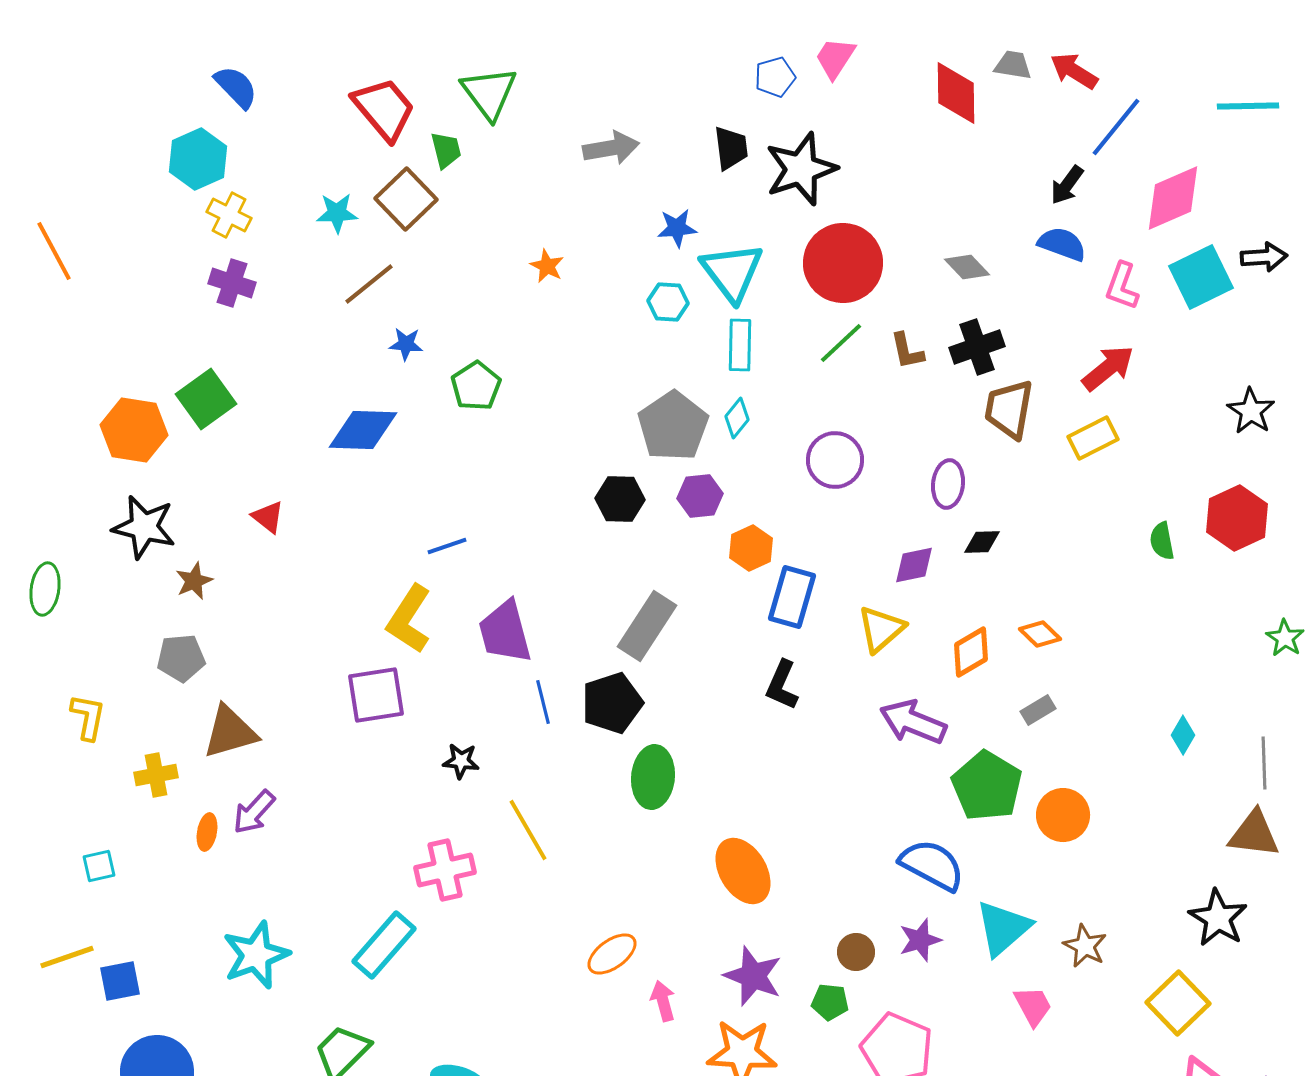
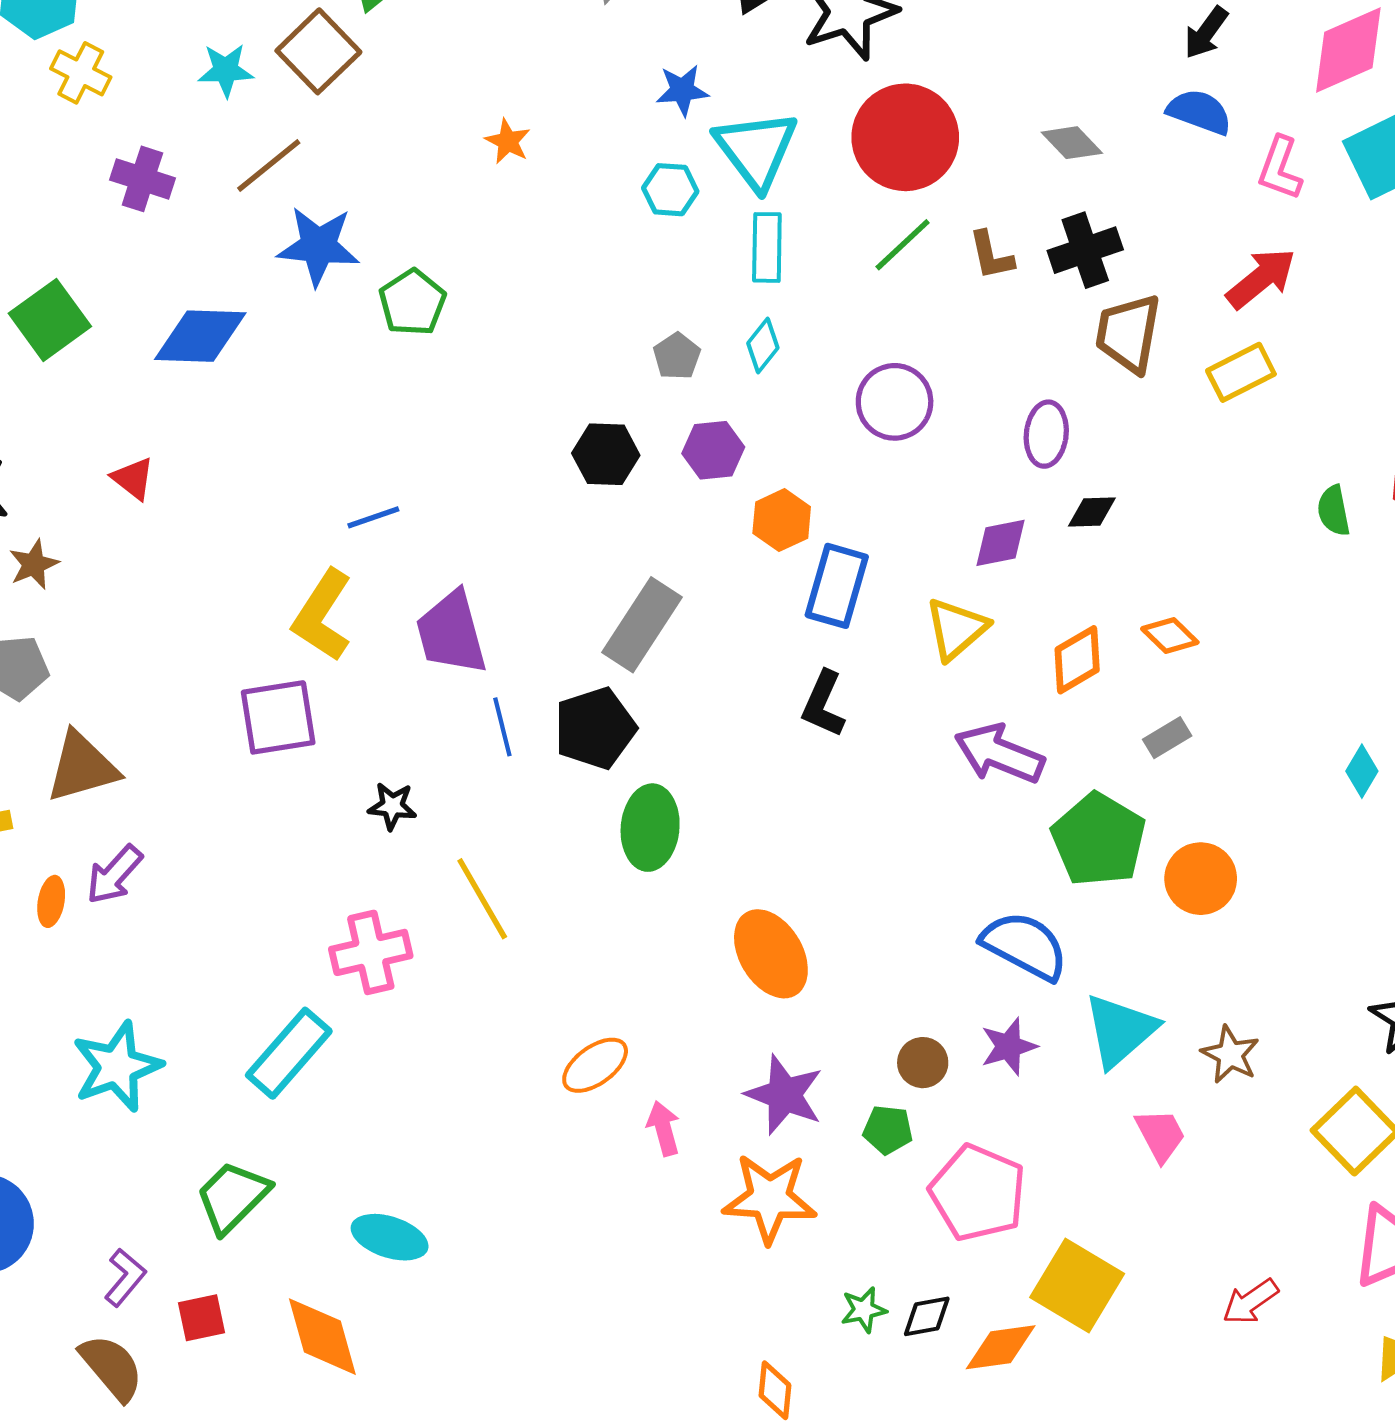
purple cross: (232, 283) -> (142, 179), moved
blue star: (406, 344) -> (318, 246), size x1.8
gray pentagon: (673, 426) -> (677, 356), size x0.5
blue diamond: (363, 430) -> (200, 336), moved

